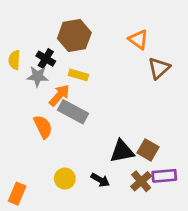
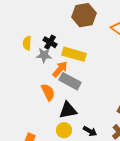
brown hexagon: (74, 35) -> (84, 15), moved
yellow rectangle: (78, 75) -> (74, 54), size x1.6
black triangle: (122, 151) -> (68, 110), moved

